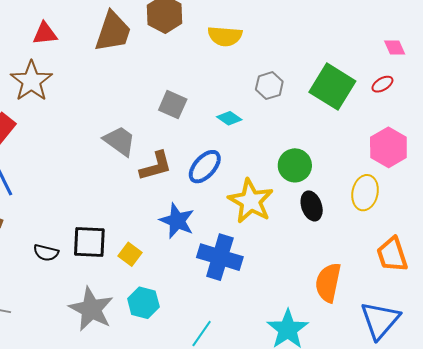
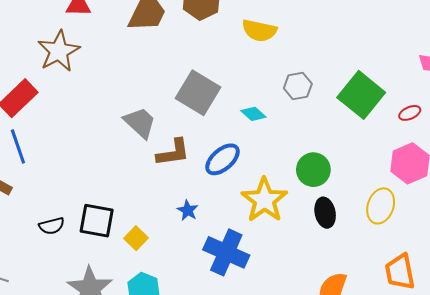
red ellipse: (382, 84) -> (410, 113), moved
gray square: (173, 105) -> (198, 93), size x1.5
blue star: (177, 221) -> (188, 210), size x0.6
black semicircle: (46, 253) -> (52, 226), turned -35

